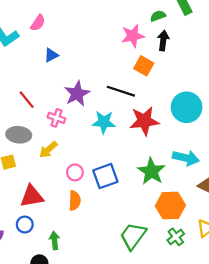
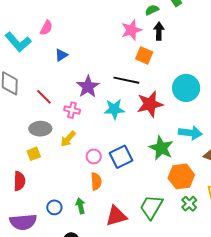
red triangle: (32, 196) -> (116, 216), moved
green arrow: (54, 240) -> (80, 206), moved

